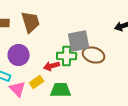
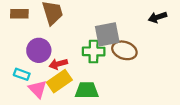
red arrow: (52, 66) -> (58, 64), moved
yellow rectangle: (37, 82) -> (59, 81), size x1.5

